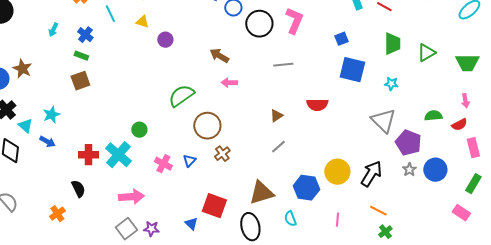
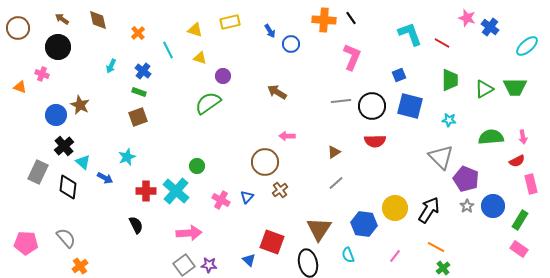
black circle: (259, 24) -> (372, 106), moved
green trapezoid: (467, 63) -> (515, 87), moved
pink arrow: (229, 83) -> (287, 136), moved
green semicircle: (181, 96) -> (208, 103), moved
cyan star: (51, 115) -> (127, 157), moved
green semicircle: (433, 116) -> (491, 137), moved, size x1.4
green rectangle: (473, 184) -> (520, 220), moved
brown triangle: (261, 193) -> (319, 229), turned -40
orange cross: (57, 214) -> (80, 266), moved
pink line: (337, 220) -> (395, 256), turned 32

